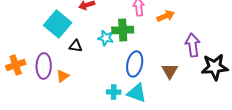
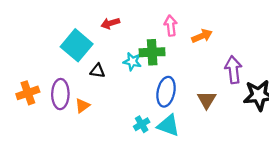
cyan cross: (114, 92) -> (142, 124), turned -32

